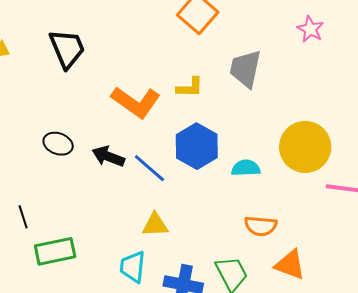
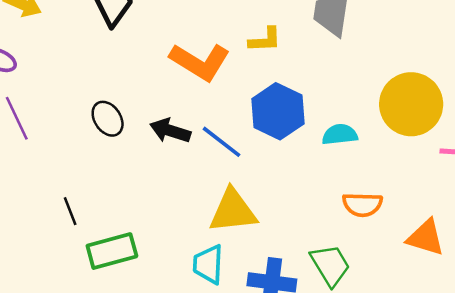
black ellipse: (58, 144) -> (108, 119), turned 40
yellow triangle: (155, 225) -> (233, 211), size x1.5
orange triangle: (290, 265) -> (426, 238), moved

